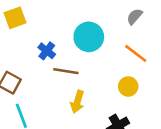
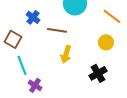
blue cross: (47, 51) -> (33, 17), moved

